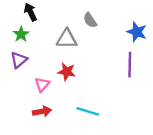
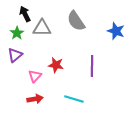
gray semicircle: (90, 20) -> (76, 21), size x1.5
gray triangle: (67, 39) -> (42, 28), moved
purple line: (130, 65) -> (92, 66), moved

